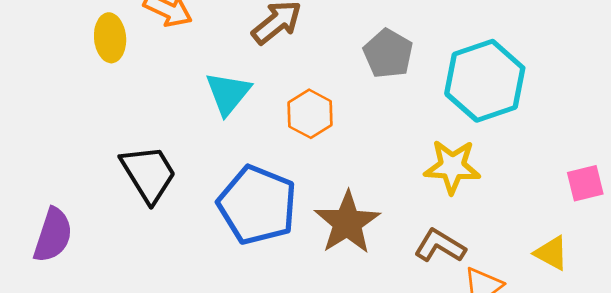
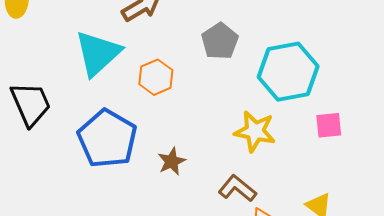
cyan triangle: (228, 93) -> (98, 53), size x1.4
pink square: (585, 183) -> (329, 125), moved
brown star: (347, 223) -> (172, 161), size x0.6

